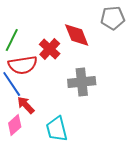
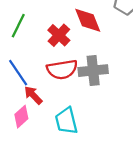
red semicircle: (23, 65) -> (62, 69), moved

